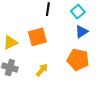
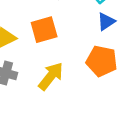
yellow arrow: (42, 70) -> (51, 76), size x1.5

